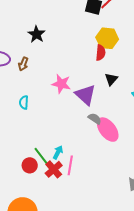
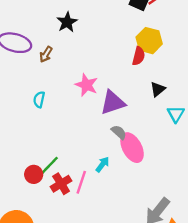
black triangle: (111, 79) -> (158, 89), moved
purple triangle: (85, 95) -> (113, 103), turned 50
cyan arrow: (58, 152) -> (102, 164), moved
green line: (41, 156) -> (49, 166), turned 72

